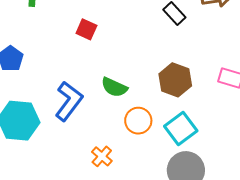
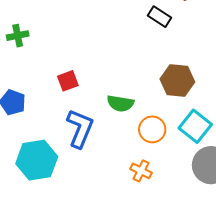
red square: (86, 29) -> (68, 81), moved, turned -30
orange cross: (102, 156) -> (141, 171), moved

